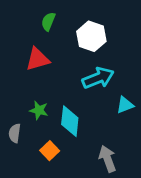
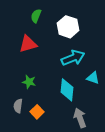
cyan triangle: (125, 105) -> (93, 78), turned 40
cyan diamond: (70, 121) -> (67, 90), moved
gray semicircle: (15, 133) -> (18, 106), moved

